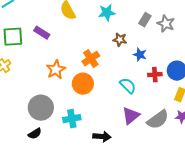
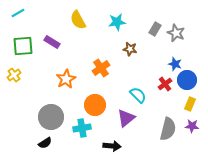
blue star: (140, 55) -> (175, 64), moved
red cross: (155, 75) -> (165, 84), turned -32
orange circle: (83, 84) -> (95, 105), moved
purple triangle: (131, 116) -> (126, 118), moved
gray semicircle: (158, 120) -> (168, 129), turned -40

